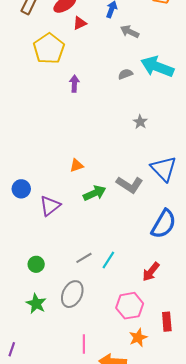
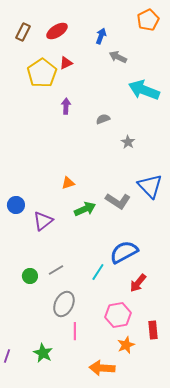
red triangle: (80, 23) -> (66, 63), moved
gray semicircle: (125, 74) -> (103, 119), moved
blue semicircle: (164, 224) -> (124, 252), moved, turned -148
gray line: (84, 258) -> (56, 270), moved
green star: (36, 304) -> (43, 353), moved
pink line: (84, 344) -> (75, 331), moved

